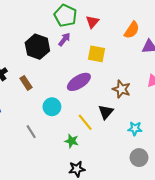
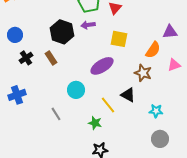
orange semicircle: (132, 30) -> (153, 50), moved
purple arrow: (64, 39) -> (88, 25), turned -136
brown rectangle: (26, 83) -> (51, 58), moved
black triangle: (106, 112) -> (128, 95), turned -42

